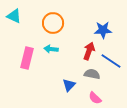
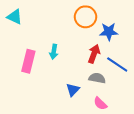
orange circle: (53, 23) -> (85, 17), moved
cyan arrow: (51, 49) -> (54, 52), turned -88

